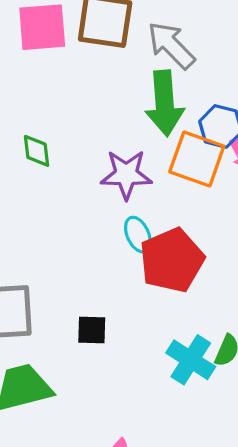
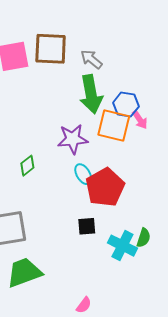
gray arrow: (171, 45) -> (91, 59), size x0.7
green diamond: (37, 151) -> (27, 166), moved, turned 65
black square: (92, 330) -> (87, 226), moved

